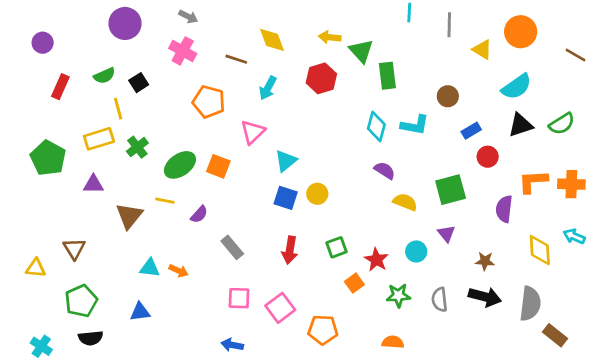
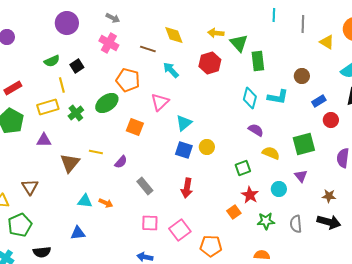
red rectangle: (60, 87) -> (13, 88), moved, turned 36
cyan arrow: (268, 88) -> (171, 70), turned 108
green ellipse: (180, 165) -> (107, 103), moved
green square: (337, 247) -> (243, 168), moved
green pentagon: (81, 301) -> (20, 225), moved

